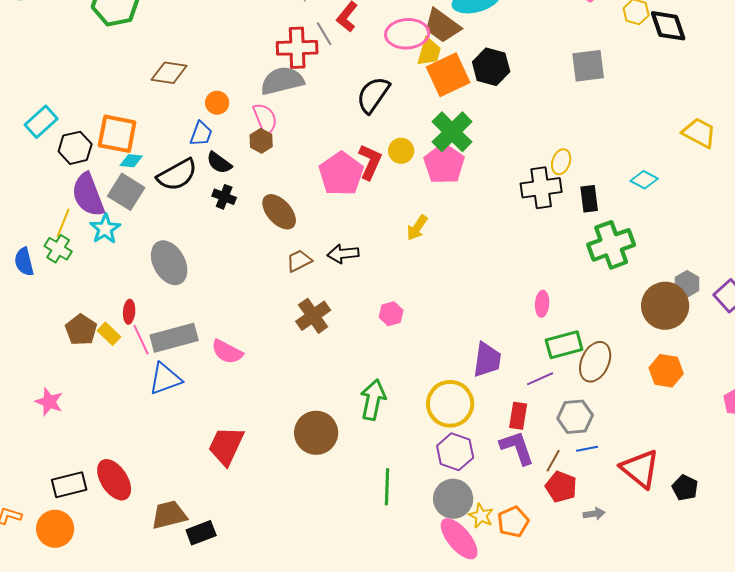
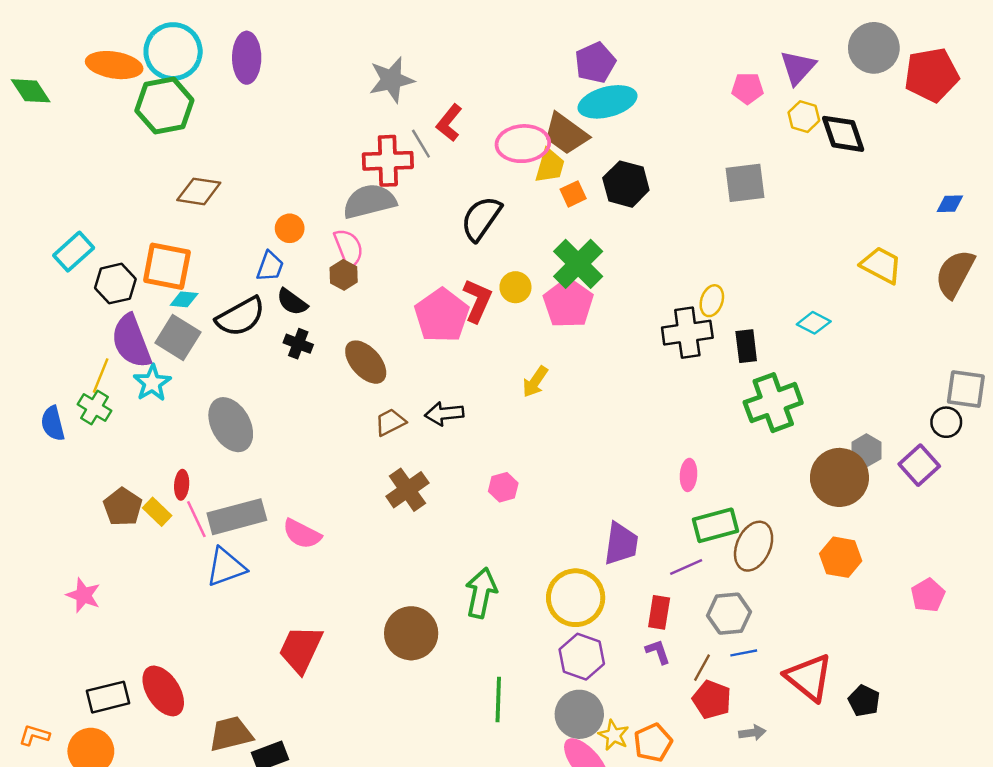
brown diamond: (169, 73) -> (199, 191), moved
orange square: (448, 75) -> (573, 194), size x0.5
purple L-shape: (517, 448) -> (658, 652), size x0.6

